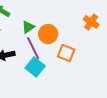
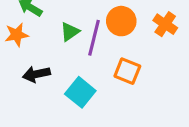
orange circle: (48, 34) -> (121, 21), moved
purple line: (33, 48) -> (94, 38), moved, turned 40

